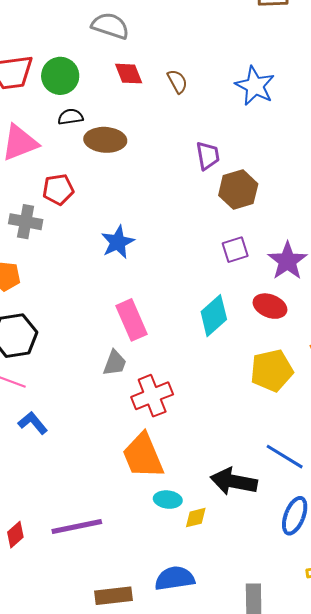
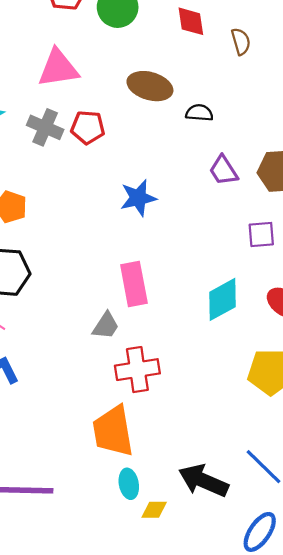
black semicircle: (70, 117) -> (199, 113), moved
purple trapezoid: (208, 156) -> (223, 170), moved, turned 144
gray cross: (26, 222) -> (45, 127), moved
cyan ellipse: (168, 500) -> (129, 484), turned 60

